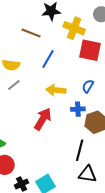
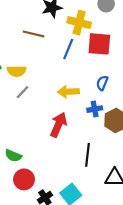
blue line: (48, 59) -> (68, 49), moved
black line: (80, 150) -> (87, 155), moved

